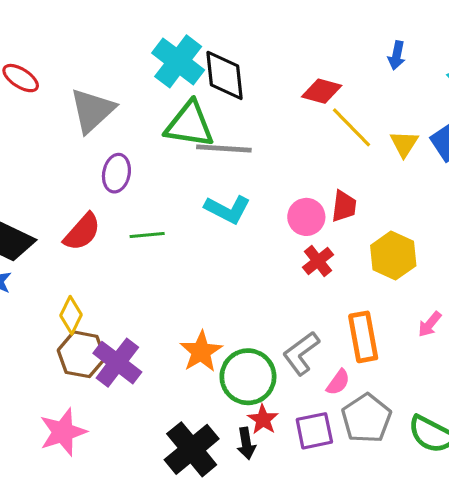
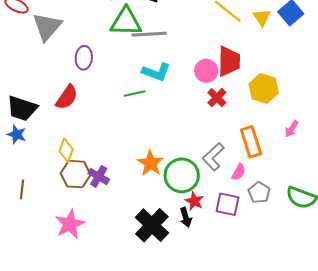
gray triangle: (92, 110) -> (47, 27), moved
red trapezoid: (344, 206) -> (229, 61), size x1.5
green line: (147, 235) -> (135, 94), moved
purple cross: (117, 363) -> (99, 176), size x0.7
gray pentagon: (366, 418) -> (259, 193), size x0.7
purple square: (314, 431) -> (227, 204), turned 30

